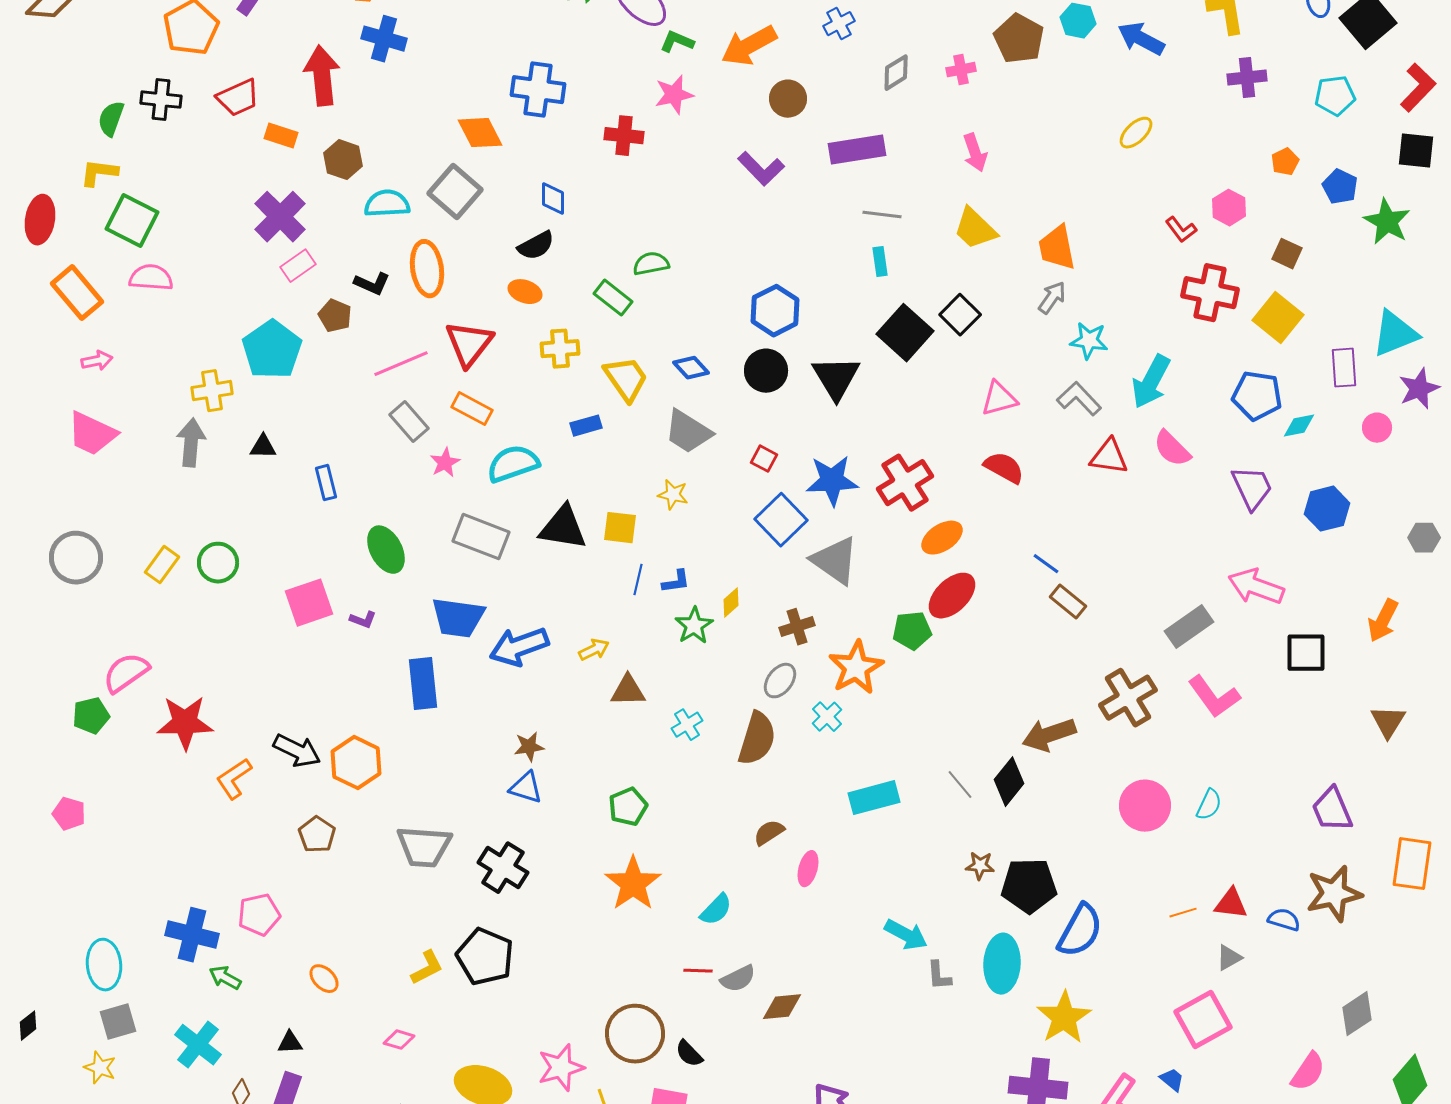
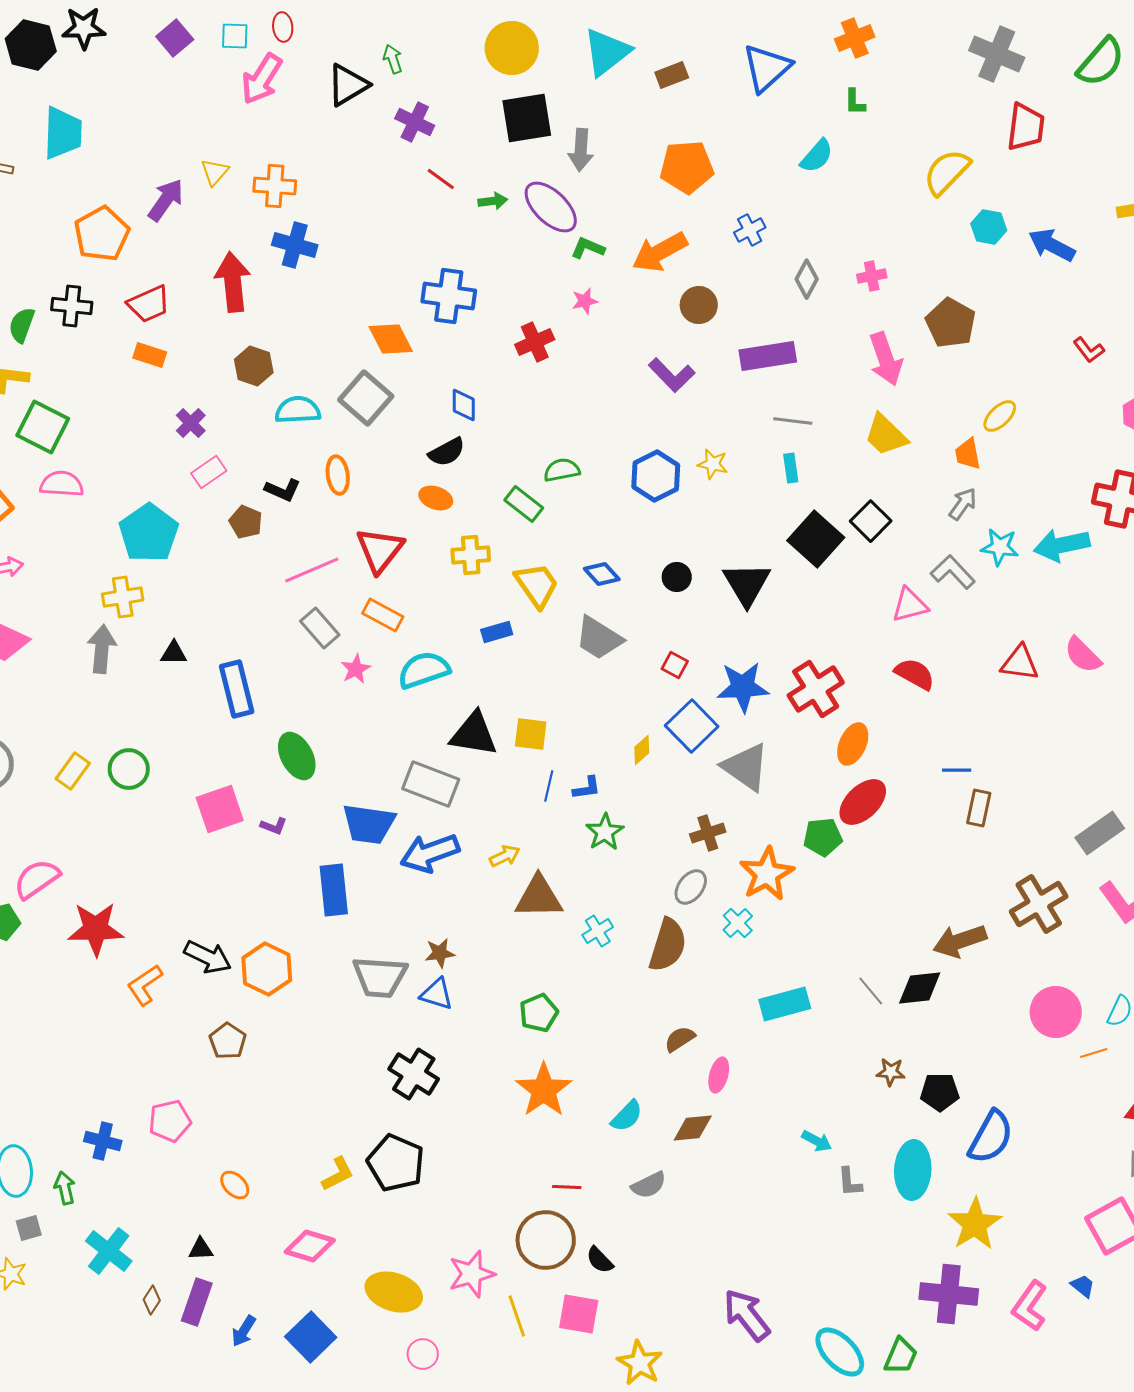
brown pentagon: (1019, 39) -> (951, 323), moved
gray diamond: (896, 73) -> (807, 279), turned -30
pink star: (674, 95) -> (585, 301), size x0.7
yellow ellipse: (1136, 133) -> (1000, 416), moved
orange rectangle: (281, 136) -> (150, 355), moved
red cross: (624, 136) -> (535, 342), turned -30
pink arrow: (975, 153) -> (886, 359), size x1.4
purple cross: (280, 217) -> (191, 423), size x0.6
red L-shape: (1181, 230) -> (1089, 350), moved
orange trapezoid: (1057, 248) -> (968, 454), size x0.7
orange ellipse: (427, 269) -> (338, 475), size x0.7
blue hexagon: (775, 311) -> (656, 476), moved
cyan pentagon: (272, 350) -> (149, 533), moved
black circle: (766, 371) -> (677, 577), size x0.7
cyan arrow: (1151, 382) -> (1062, 545), moved, turned 50
gray L-shape: (1079, 399) -> (953, 572), moved
blue rectangle: (326, 483) -> (237, 689), size x1.6
yellow star: (673, 495) -> (713, 464), moved
gray rectangle: (481, 537) -> (431, 784), moved
orange ellipse: (942, 538) -> (853, 744), turned -33
blue line: (1046, 564) -> (957, 770), turned -36
brown rectangle: (1068, 602) -> (979, 808), turned 63
yellow diamond: (731, 603) -> (642, 750), moved
brown triangle: (628, 691) -> (539, 897), size x1.4
black diamond: (1009, 782) -> (920, 988), turned 45
gray trapezoid: (424, 847) -> (380, 977), moved
black pentagon: (1029, 886) -> (940, 1092), size x0.7
orange line: (1183, 913) -> (1094, 1053), moved
blue cross: (192, 935) -> (103, 1141), size x0.7
cyan arrow: (906, 935) -> (817, 1141), size x0.7
red line: (698, 971) -> (567, 1187), moved
green arrow: (225, 978) -> (65, 1188), moved, turned 48
brown diamond: (782, 1007) -> (693, 1128), moved
gray square: (118, 1022) -> (29, 1228), size x0.7
pink diamond: (399, 1040) -> (310, 1246), size x1.6

